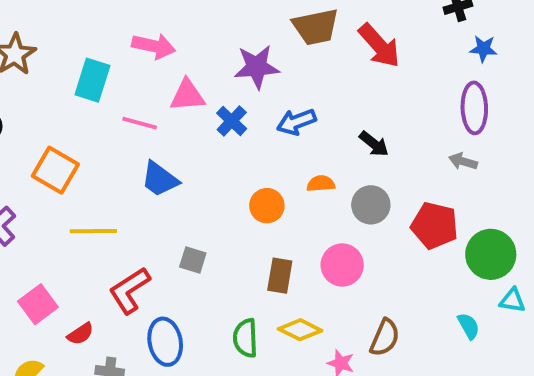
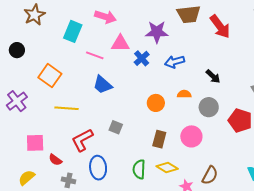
pink square: (38, 304) -> (35, 143), turned 30
red semicircle: (80, 334) -> (55, 160), turned 64

